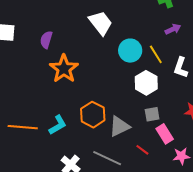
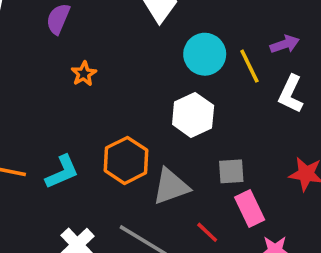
purple arrow: (173, 29) -> (285, 44), moved
orange star: (64, 69) -> (84, 74), size x0.5
white hexagon: (146, 83) -> (193, 115), moved

